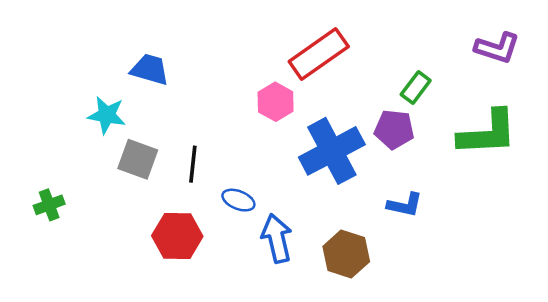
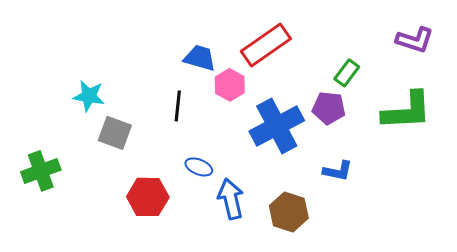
blue trapezoid: (150, 69) -> (200, 58), moved
black line: (193, 164) -> (178, 106), moved
green cross: (49, 205) -> (41, 171), size x1.5

